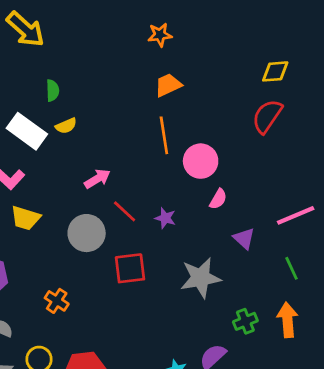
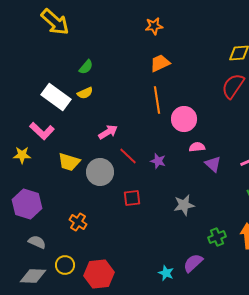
green semicircle: (53, 90) -> (86, 67), moved, turned 42
pink semicircle: (218, 199) -> (197, 147), turned -126
yellow trapezoid: (25, 218) -> (69, 162), moved
purple triangle: (244, 238) -> (213, 164), moved
red square: (130, 268) -> (132, 198), size x0.7
gray star: (201, 278) -> (184, 205), size x0.7

